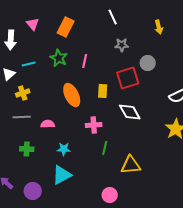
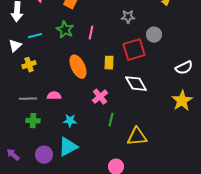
gray line: (22, 117) -> (28, 99), moved
pink cross: (94, 125) -> (100, 97), turned -35
purple circle: (33, 191) -> (44, 155), moved

